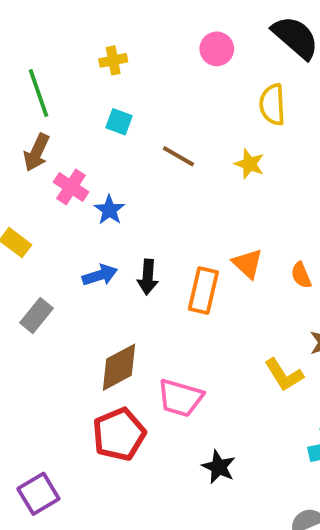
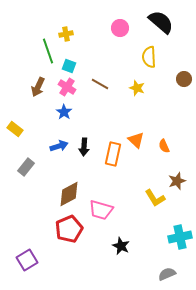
green line: (38, 93) -> (48, 51), moved
brown arrow: (37, 152) -> (38, 87), moved
pink cross: (71, 187) -> (67, 87), moved

